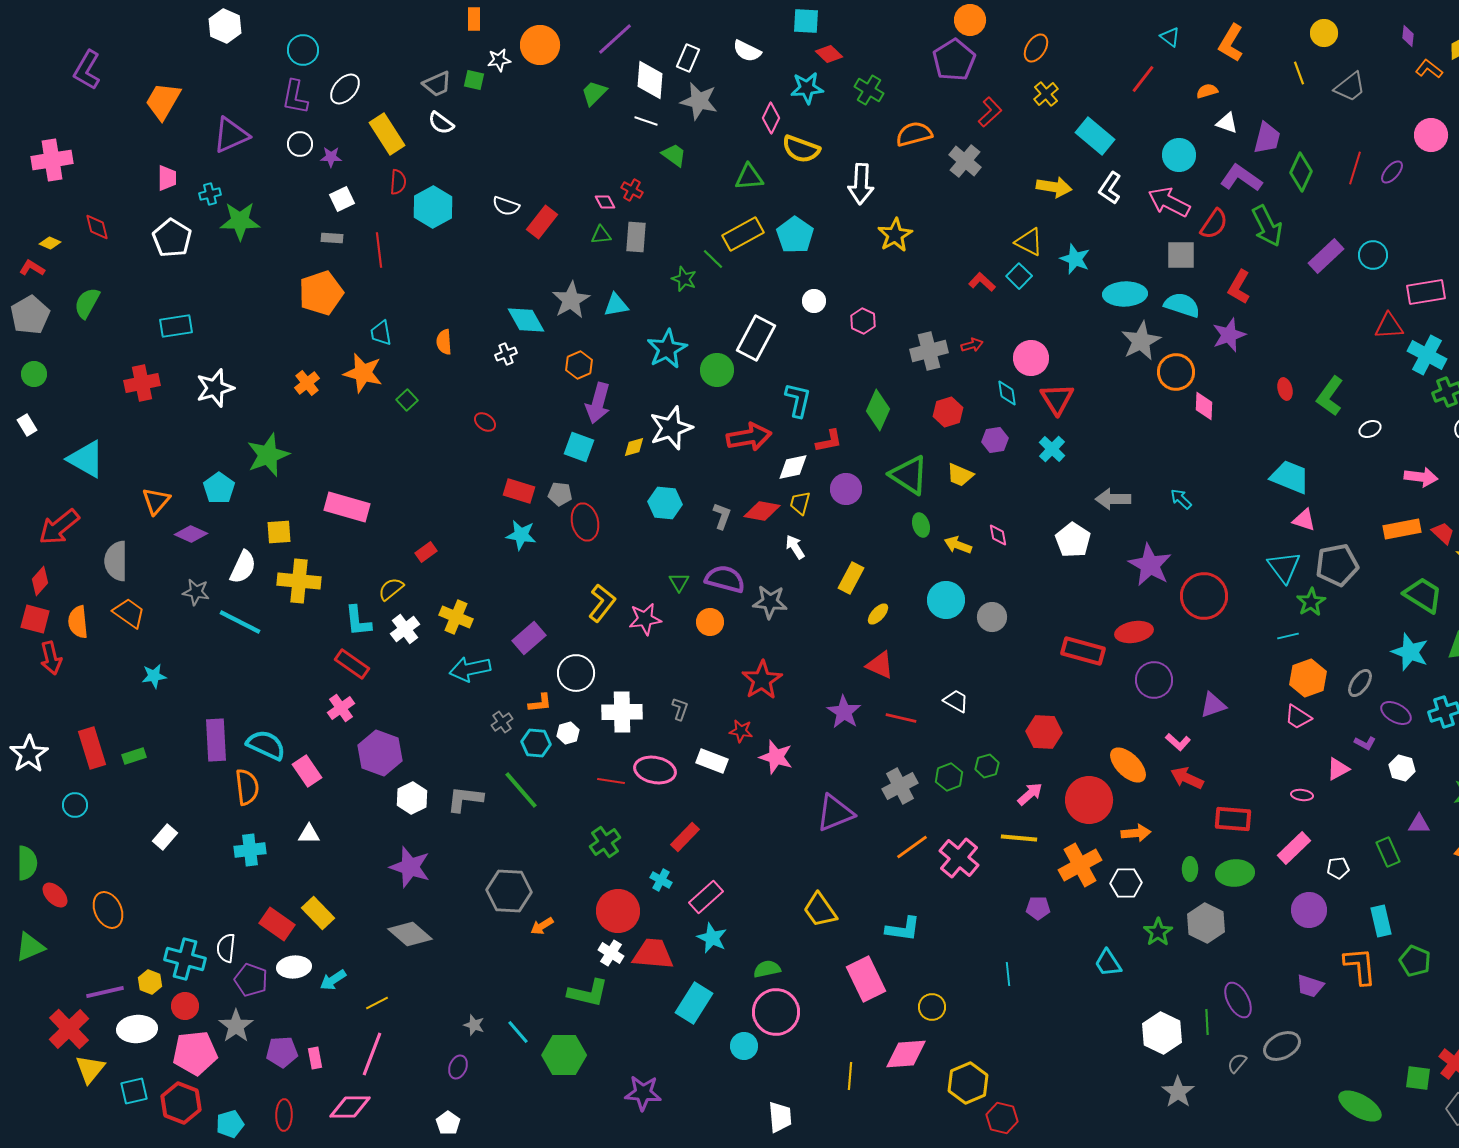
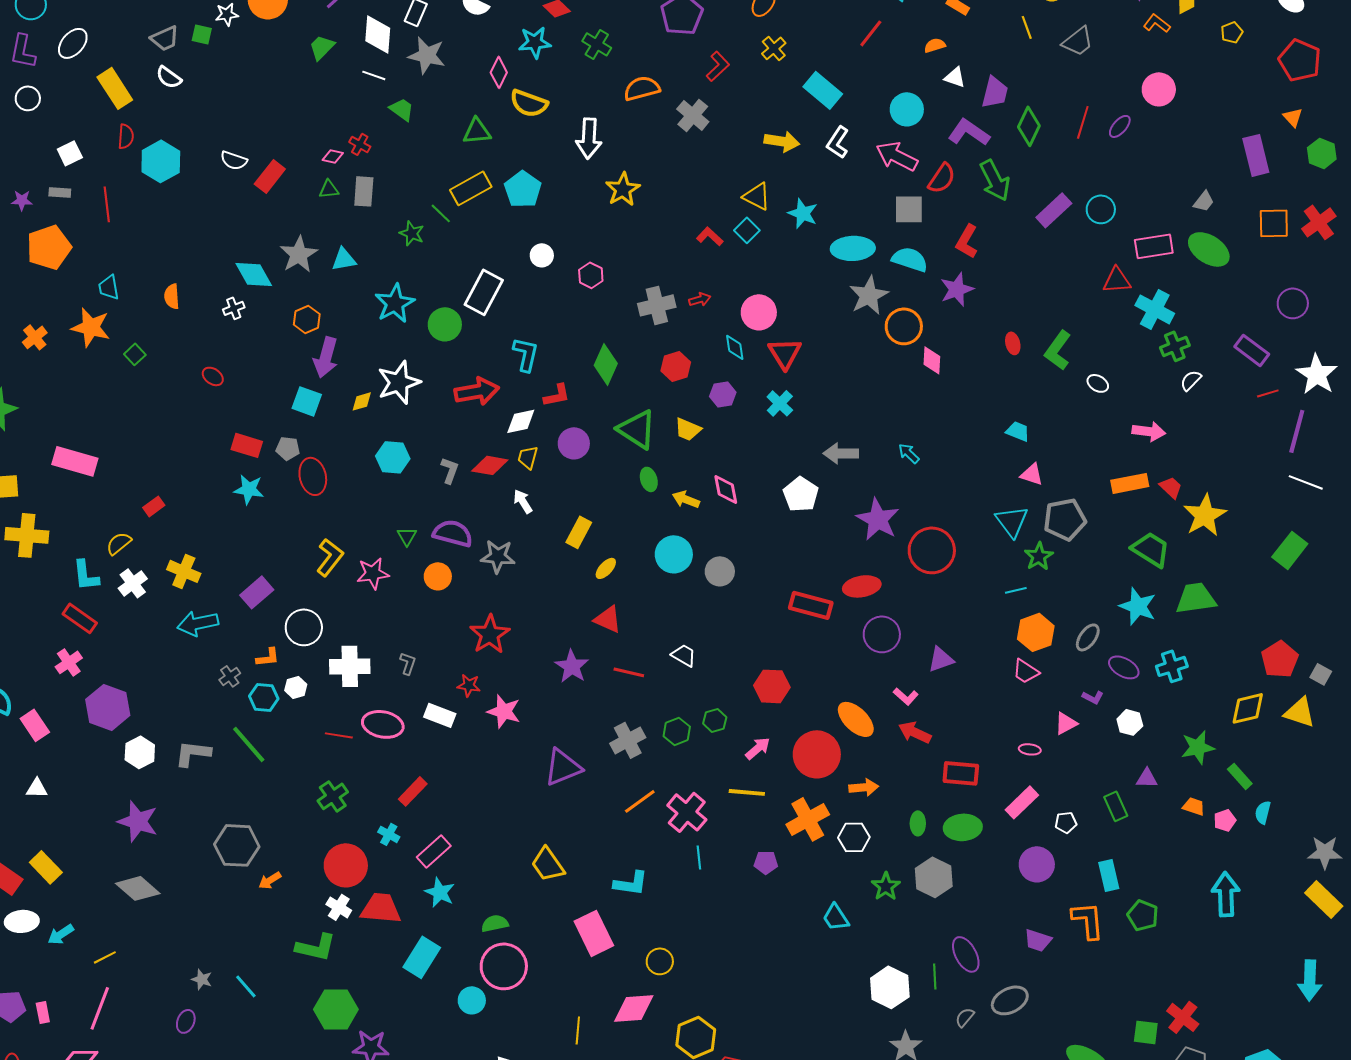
purple star: (331, 157) -> (22, 200), moved
pink diamond: (605, 202) -> (333, 156), turned -50
white ellipse: (1370, 429) -> (1098, 383), turned 55
cyan trapezoid: (1290, 477) -> (1018, 431), size x0.6
pink diamond: (998, 535) -> (726, 489), size x1.4
cyan line: (1008, 974) -> (699, 857), moved
green hexagon: (564, 1055) -> (336, 1009), moved

